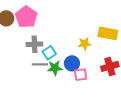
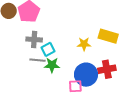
blue circle: (72, 63) -> (86, 75), moved, size x1.5
pink square: (81, 75) -> (75, 86), moved

